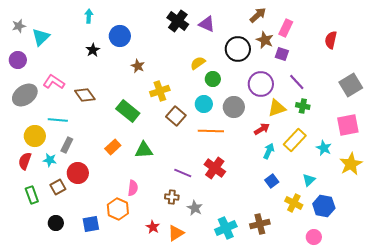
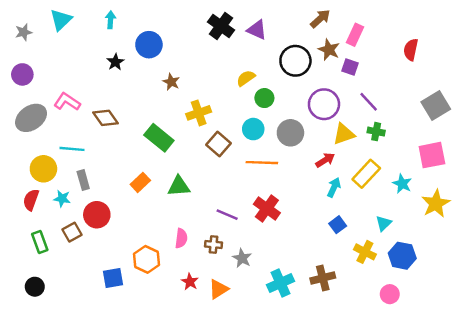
cyan triangle: (41, 37) -> (61, 20), moved
gray rectangle: (67, 145) -> (83, 180), turned -42
pink semicircle: (133, 188) -> (181, 238), moved
black circle: (56, 223) -> (35, 287), moved

